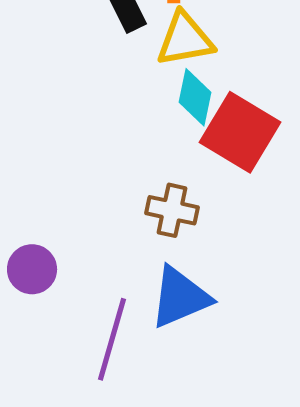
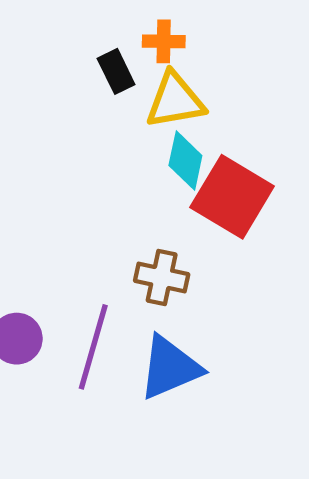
purple line: (112, 339) -> (93, 347), moved

